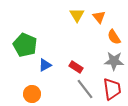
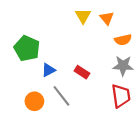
orange semicircle: (114, 37) -> (123, 40), turned -70
gray line: (85, 89) -> (61, 96), moved

